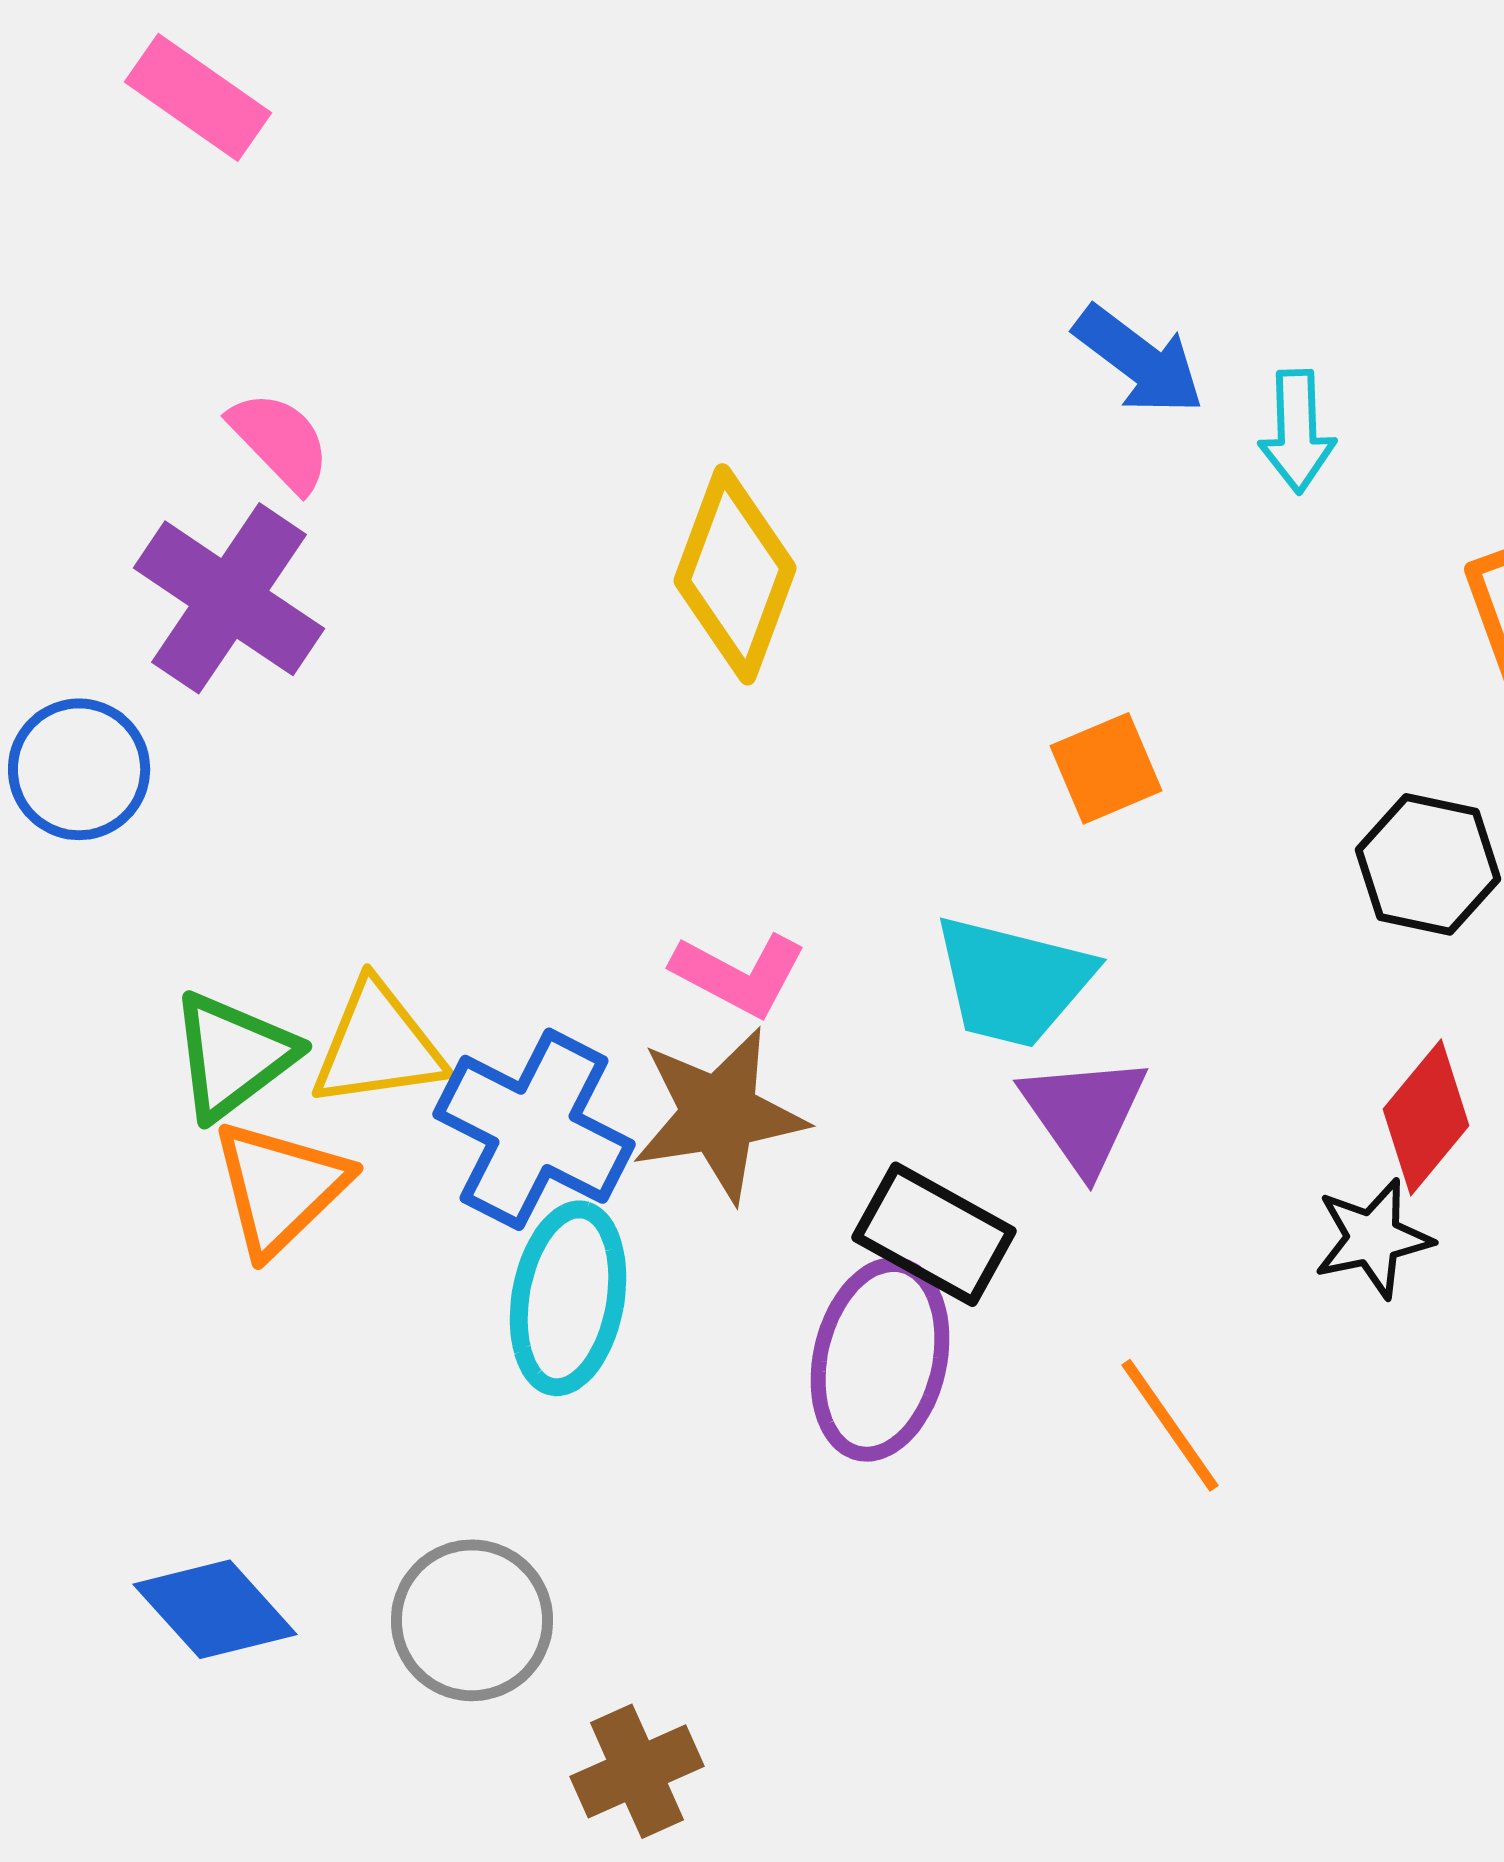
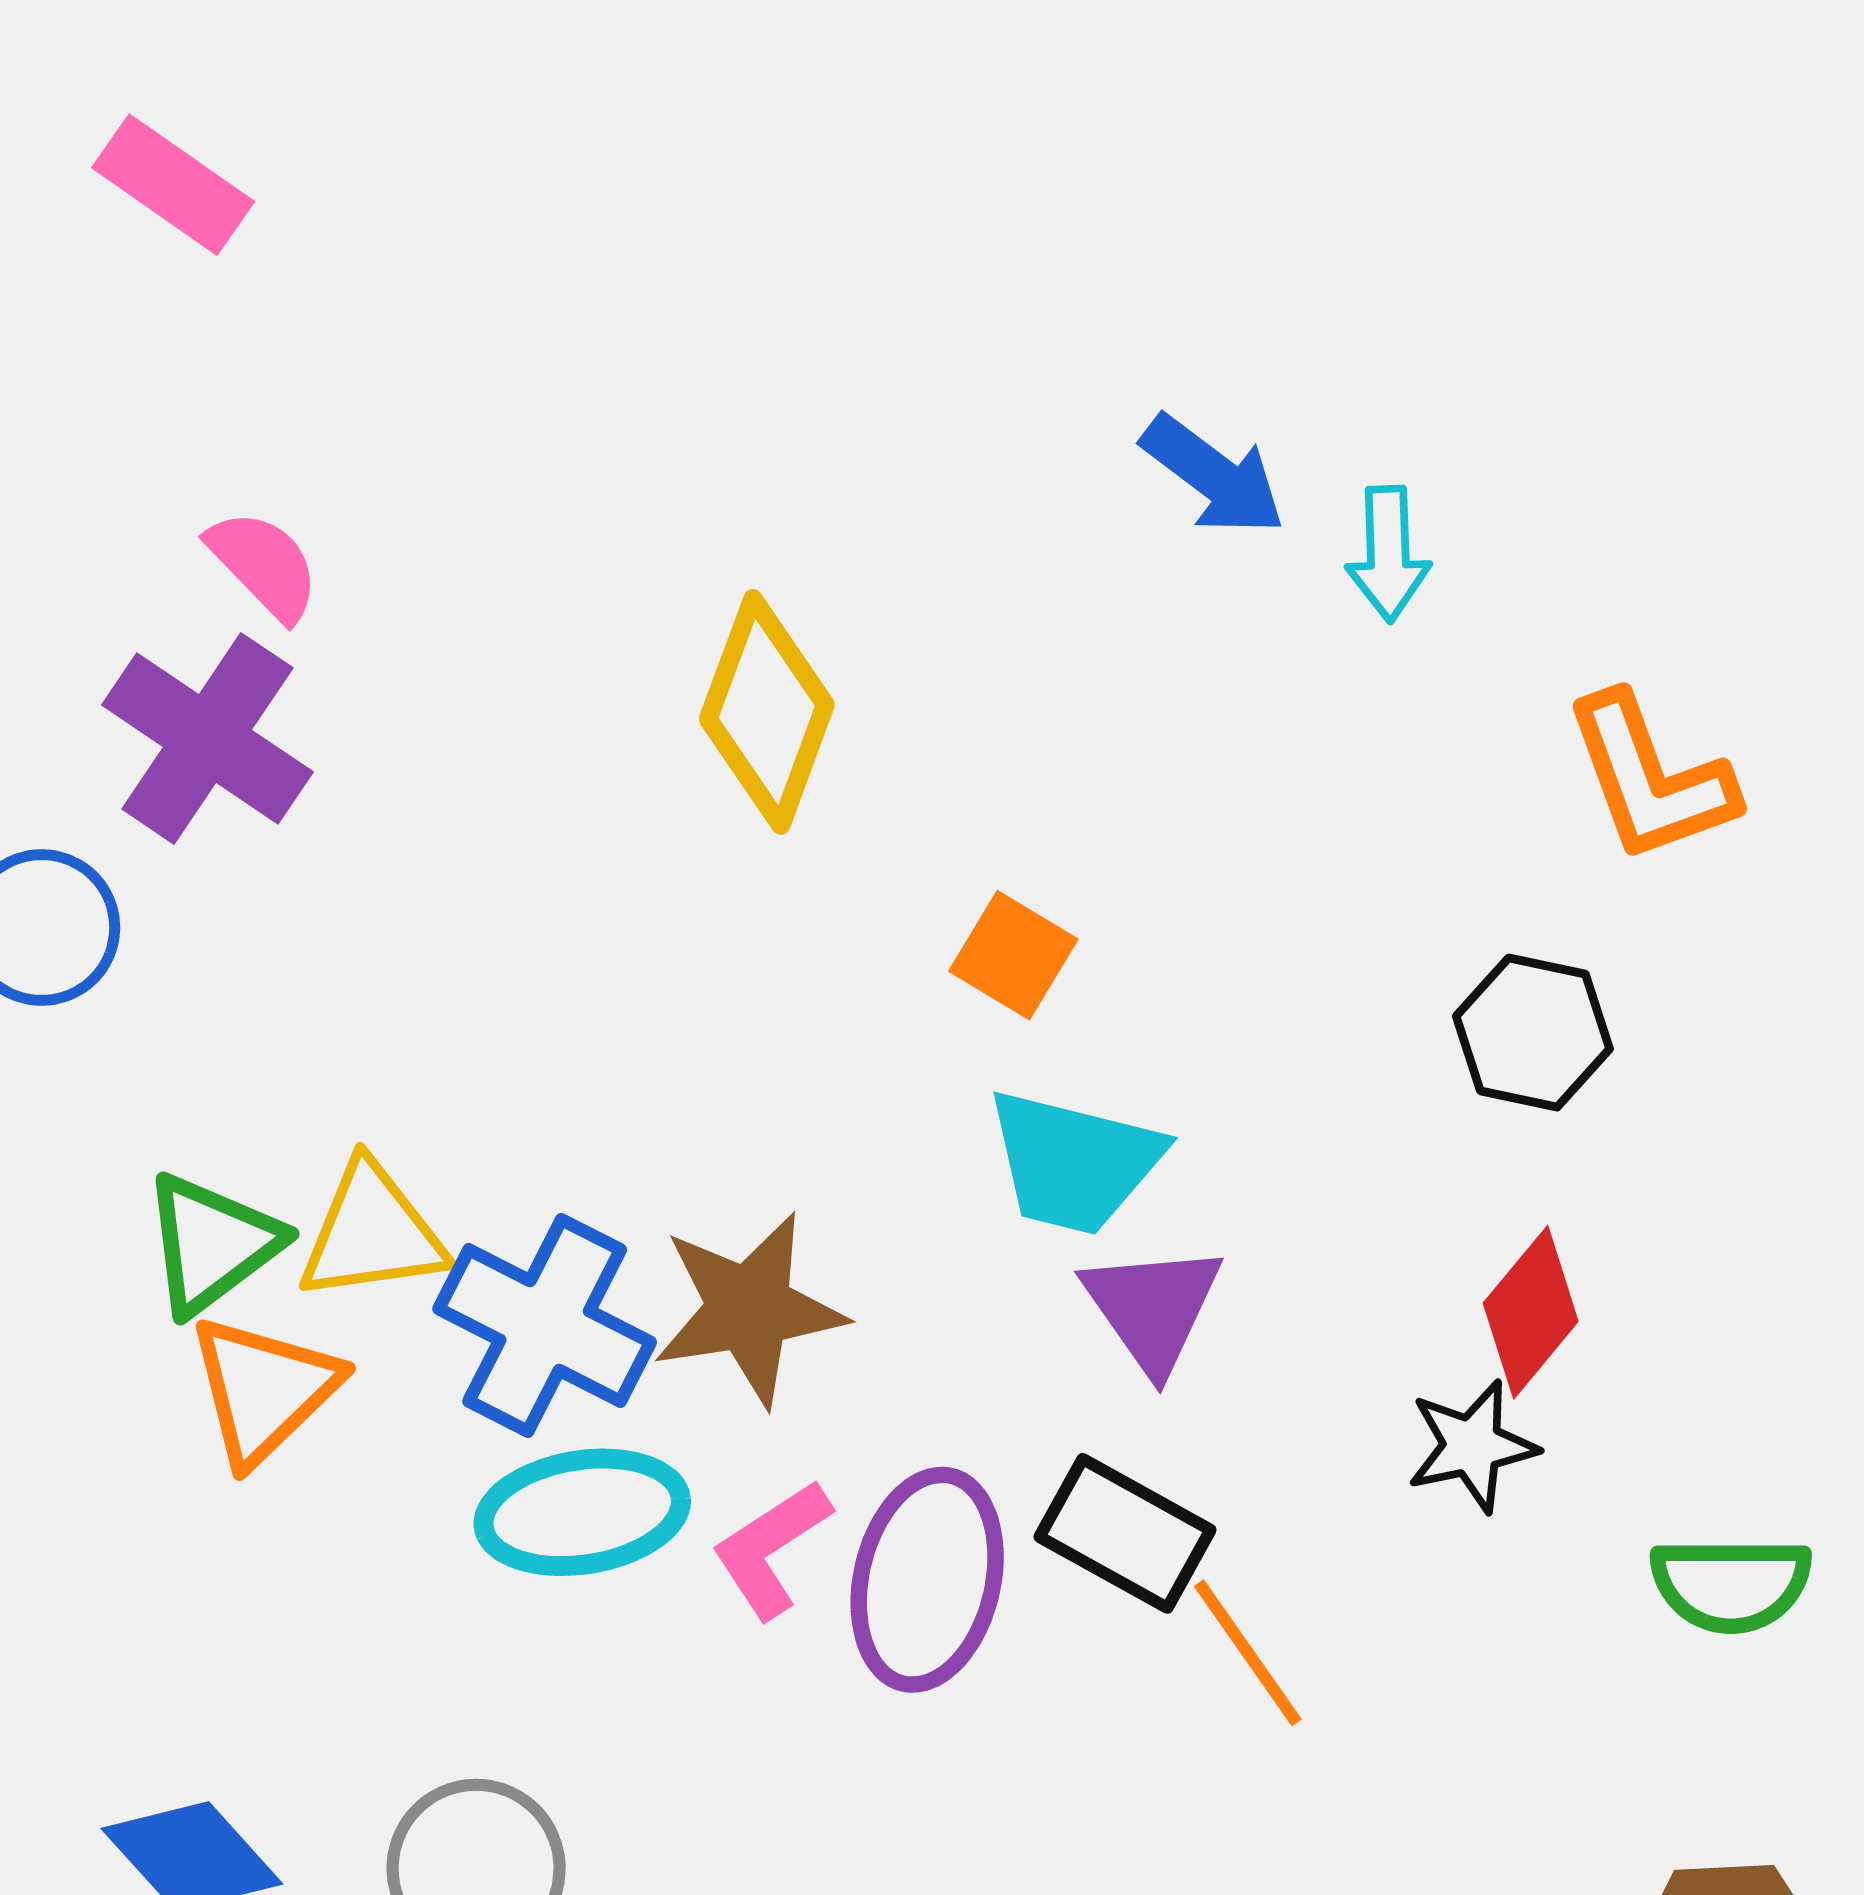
orange square: (1106, 768) -> (1013, 955), moved, turned -36
pink L-shape: (739, 974) -> (771, 1549), moved, turned 119
black rectangle: (934, 1234) -> (1125, 1533), moved
cyan ellipse: (568, 1298) -> (582, 1512), turned 71

